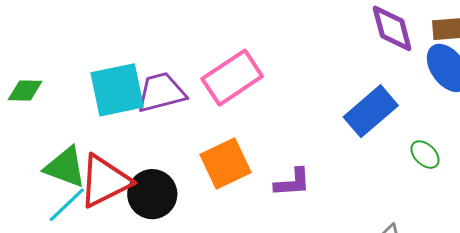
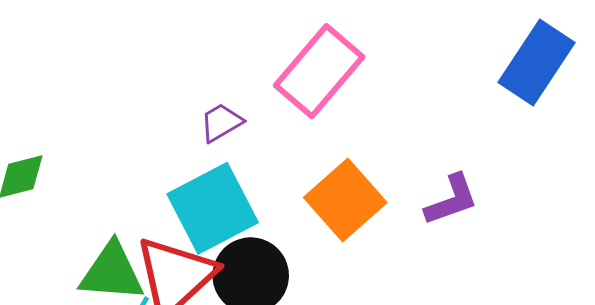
cyan square: (117, 90) -> (213, 208), moved
purple trapezoid: (161, 92) -> (221, 122), size x0.6

